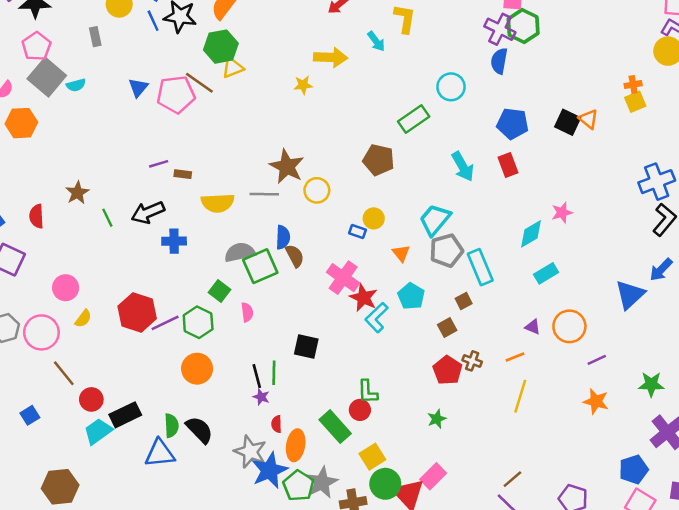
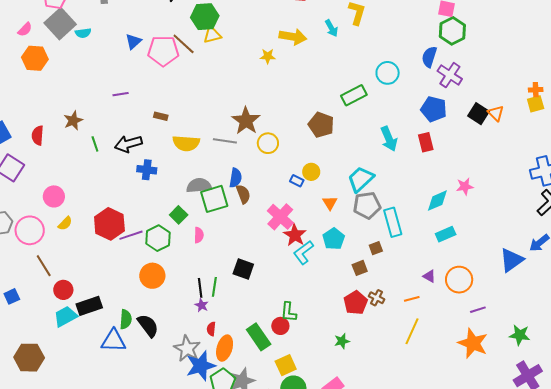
purple cross: (500, 29) -> (450, 75), moved
purple line: (159, 164) -> (121, 94), moved
orange star: (596, 401) -> (473, 343), size x1.4

